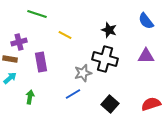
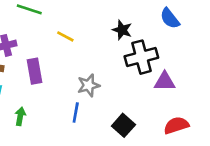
purple triangle: (146, 56) -> (165, 82), moved
black cross: (105, 59) -> (141, 57), moved, turned -30
blue line: (73, 94) -> (76, 112), turned -49

